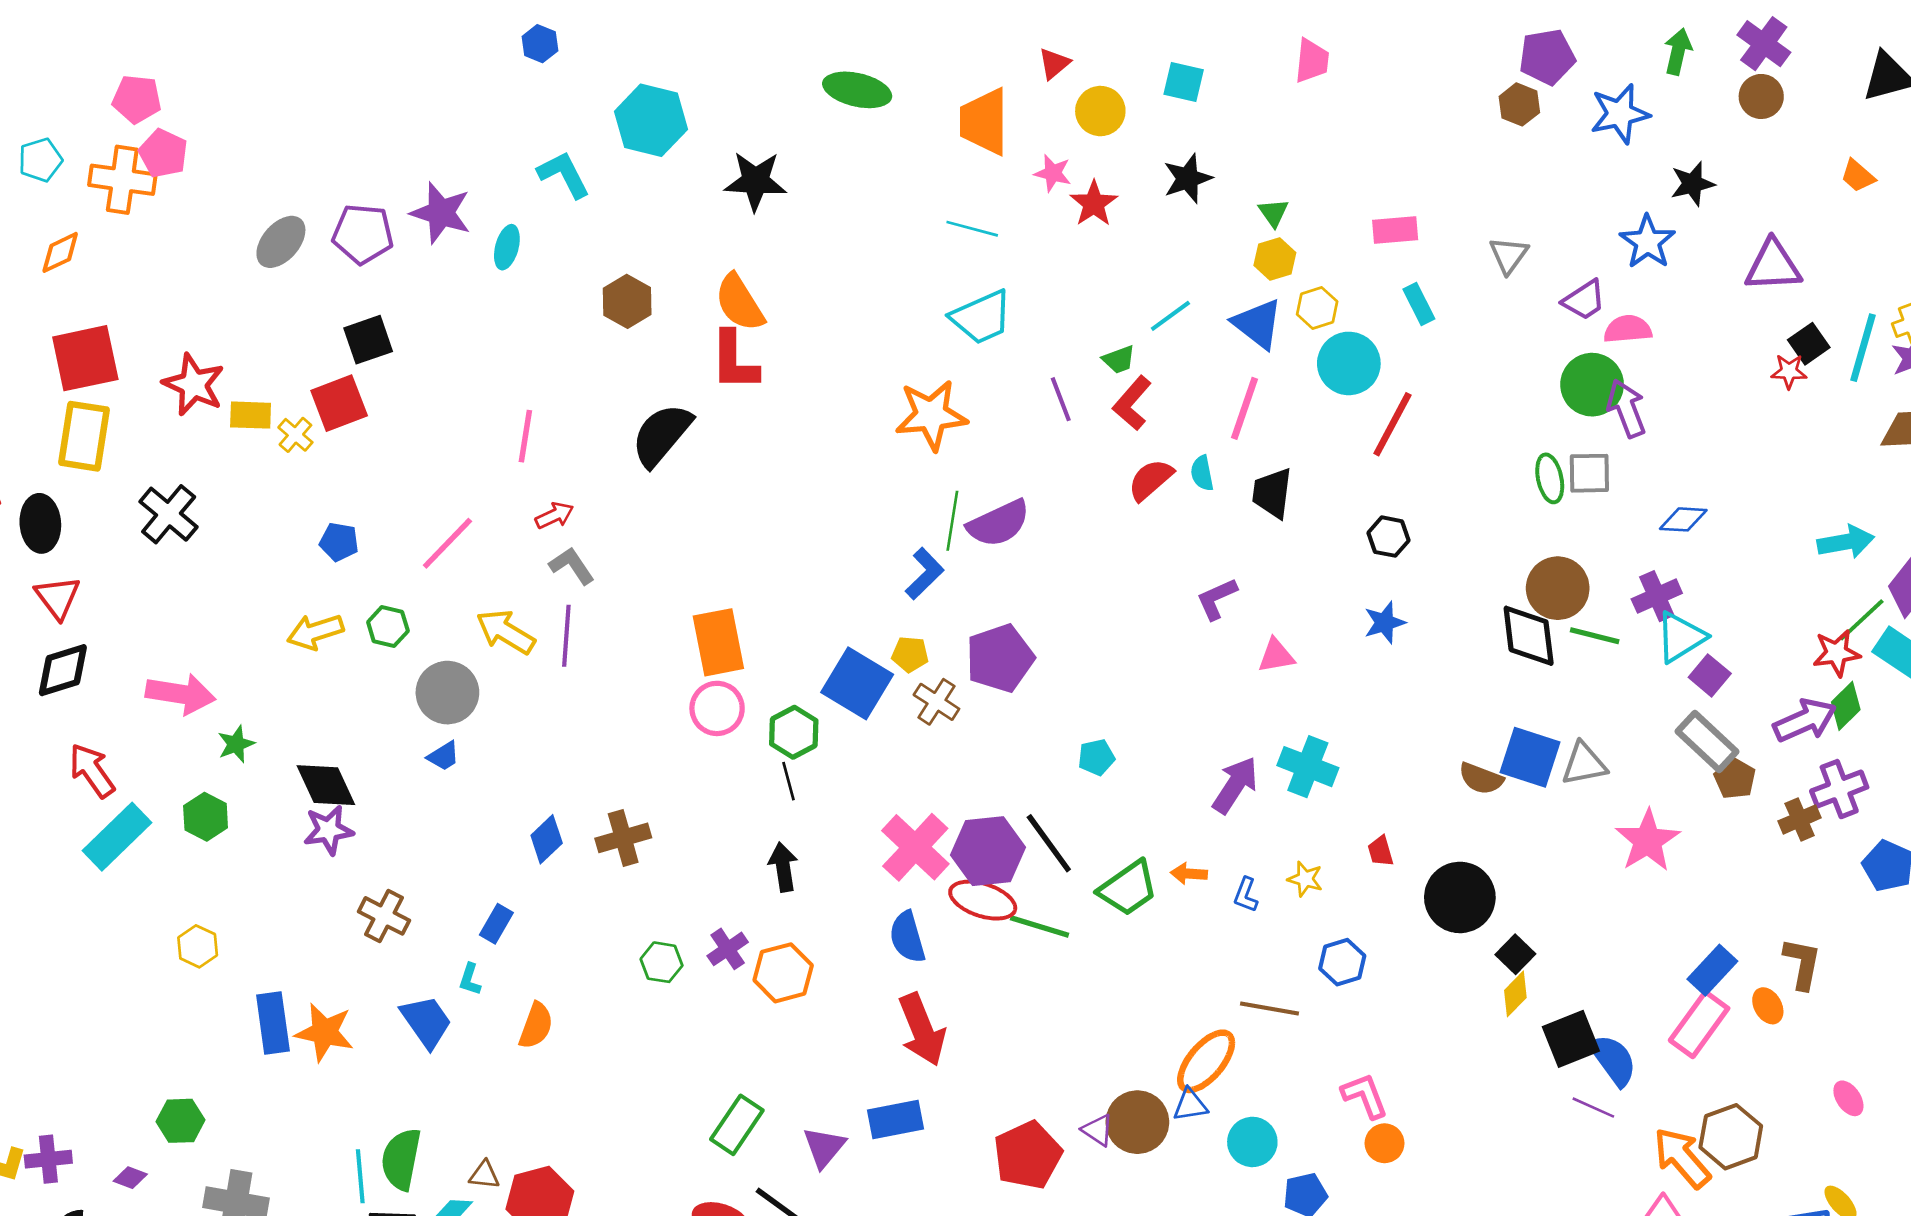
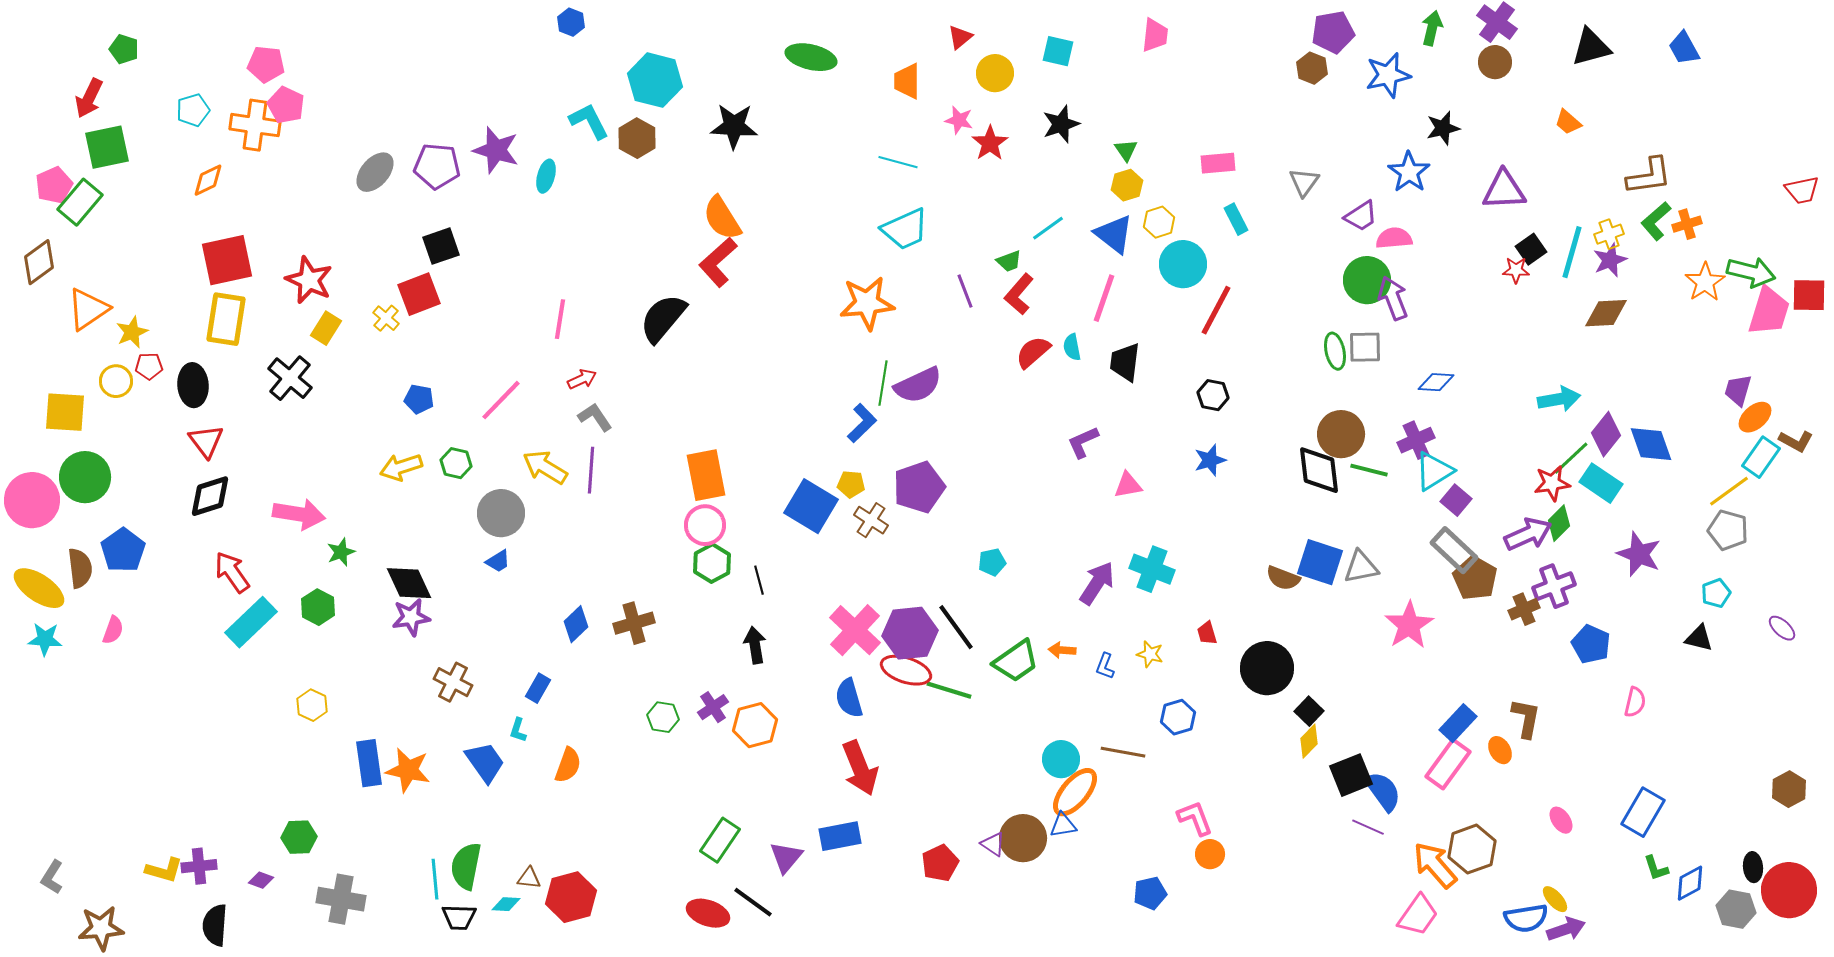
orange trapezoid: (984, 122) -> (907, 81), size x0.7
brown hexagon: (627, 301) -> (637, 138), moved
red L-shape: (734, 361) -> (718, 262), turned 48
yellow rectangle: (251, 415) -> (326, 328), moved, turned -60
green hexagon: (794, 732) -> (712, 563), moved
brown pentagon: (1735, 778) -> (1475, 578), size x1.4
cyan circle: (1252, 1142) -> (1061, 759), moved
red pentagon: (1028, 1155) -> (940, 863), size x0.7

